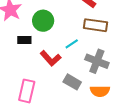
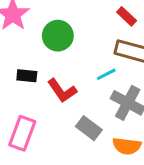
black rectangle: (24, 40) -> (27, 76), moved
cyan line: (72, 44) -> (106, 74), moved

